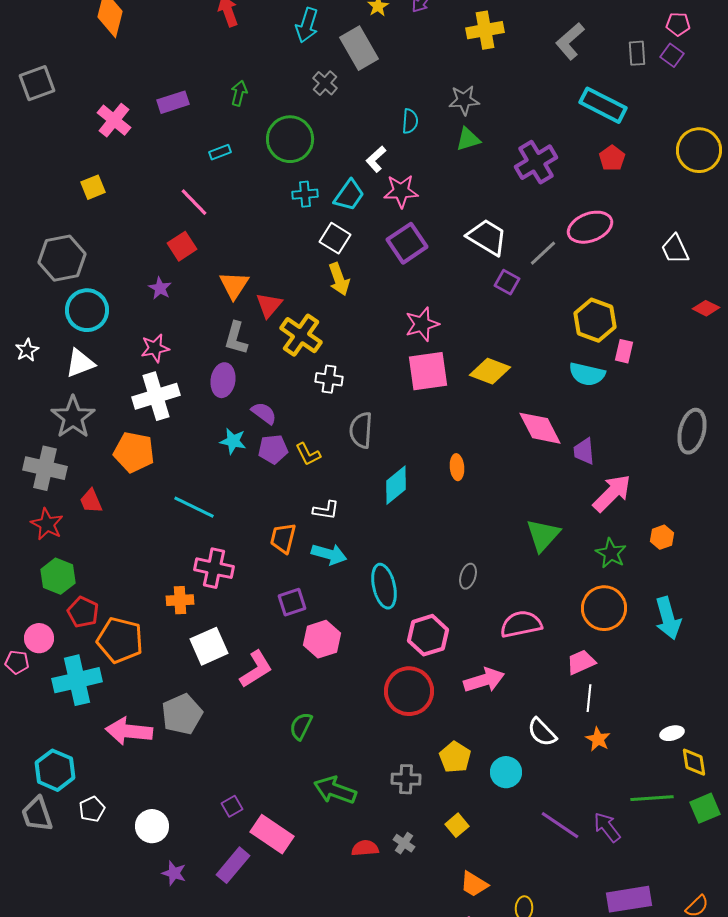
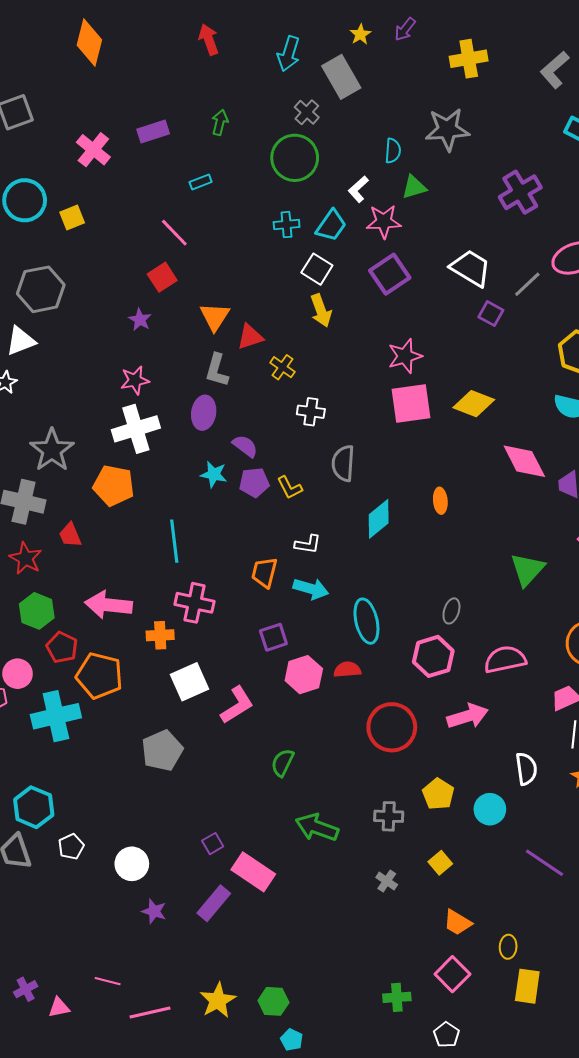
gray star: (464, 100) -> (447, 129), size x1.4
green circle: (290, 139) -> (295, 158), moved
green triangle: (468, 139) -> (414, 187), moved
red triangle: (269, 305) -> (250, 337), turned 32
cyan circle: (87, 310) -> (25, 200), moved
yellow cross: (301, 335) -> (283, 367), size x0.6
white triangle: (80, 363) -> (21, 341), moved
cyan line: (194, 507) -> (174, 541), turned 57
pink hexagon: (428, 635) -> (433, 656), moved
pink arrow: (129, 731) -> (109, 605), moved
white semicircle: (542, 732) -> (526, 769), turned -144
red semicircle: (365, 848) -> (347, 670), moved

